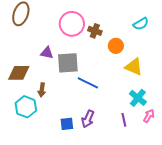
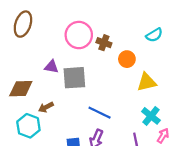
yellow triangle: (134, 67) -> (147, 82), turned -36
blue line: (88, 83) -> (100, 113), moved
brown arrow: (42, 90) -> (46, 107), turned 56

